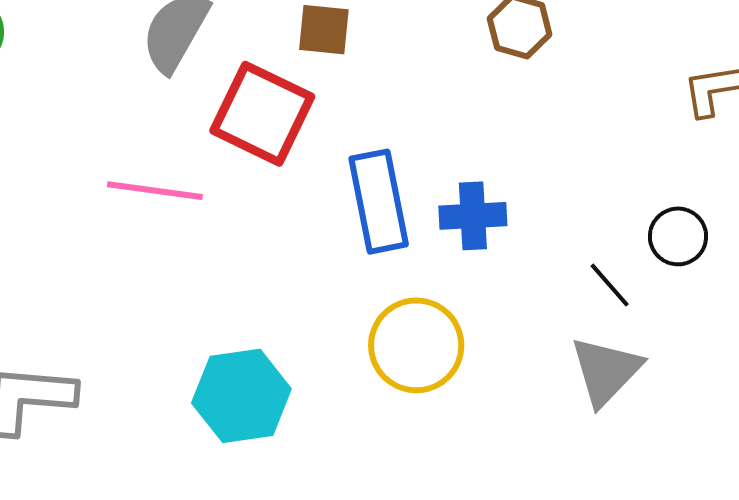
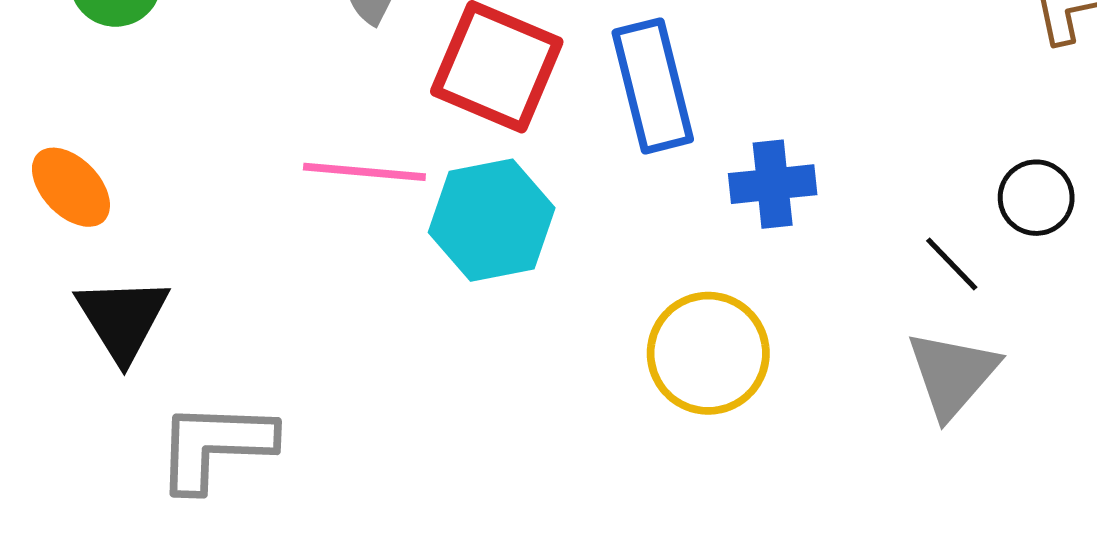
blue rectangle: (379, 202) -> (653, 86), moved
cyan hexagon: (241, 396) -> (492, 220), moved

